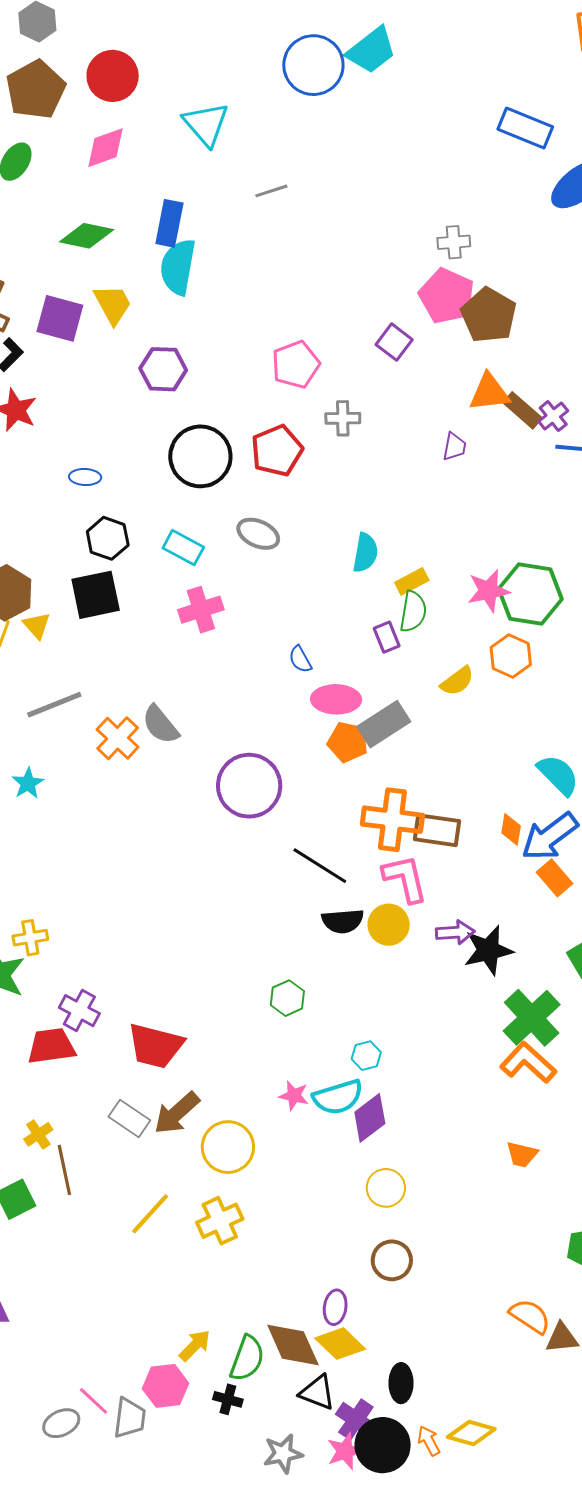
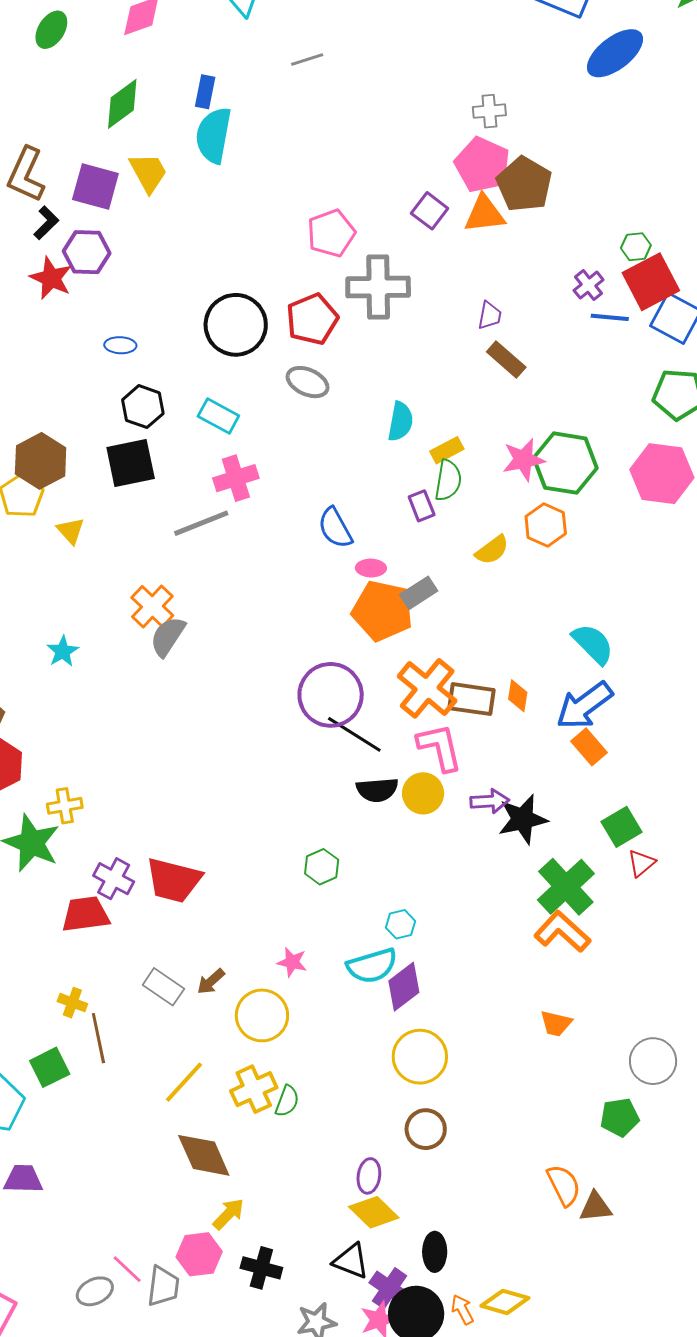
blue rectangle: (169, 223) -> (205, 92), size x0.7
green diamond: (87, 236) -> (122, 104), turned -48
purple hexagon: (163, 369) -> (87, 252), moved
orange triangle: (489, 392) -> (484, 214), moved
brown rectangle: (522, 410) -> (506, 359), moved
gray cross: (343, 418) -> (378, 287), size x1.8
gray ellipse: (258, 534) -> (308, 382), moved
yellow triangle: (37, 626) -> (71, 531), moved
blue semicircle: (300, 659) -> (335, 528), size x1.5
pink ellipse: (336, 699) -> (371, 568), size x0.6
gray line: (54, 705) -> (201, 523), moved
gray rectangle: (384, 724) -> (419, 593), size x0.7
gray semicircle: (160, 725) -> (168, 636), moved, turned 72
orange pentagon: (348, 742) -> (382, 611), size x1.5
purple circle: (249, 786) -> (331, 695), moved
orange cross: (392, 820) -> (427, 688), turned 32
orange diamond: (511, 829) -> (518, 696), moved
red trapezoid: (155, 1046) -> (174, 880), moved
pink star: (294, 1096) -> (292, 962), moved
brown arrow: (177, 1113) -> (211, 981), size x0.6
yellow cross: (38, 1134) -> (72, 1003), turned -36
yellow circle: (386, 1188) -> (420, 1057), size x1.4
orange semicircle: (530, 1316) -> (564, 1185), turned 30
brown diamond: (293, 1345) -> (204, 1155), moved
green semicircle: (247, 1358) -> (287, 1101), moved, size x0.7
black cross: (228, 1399) -> (261, 1268), size x1.4

